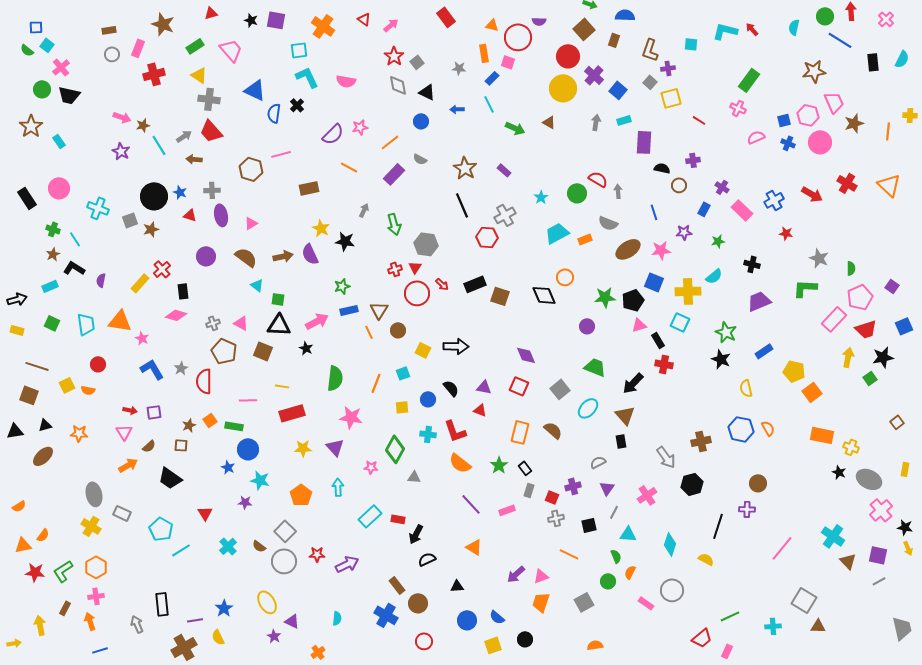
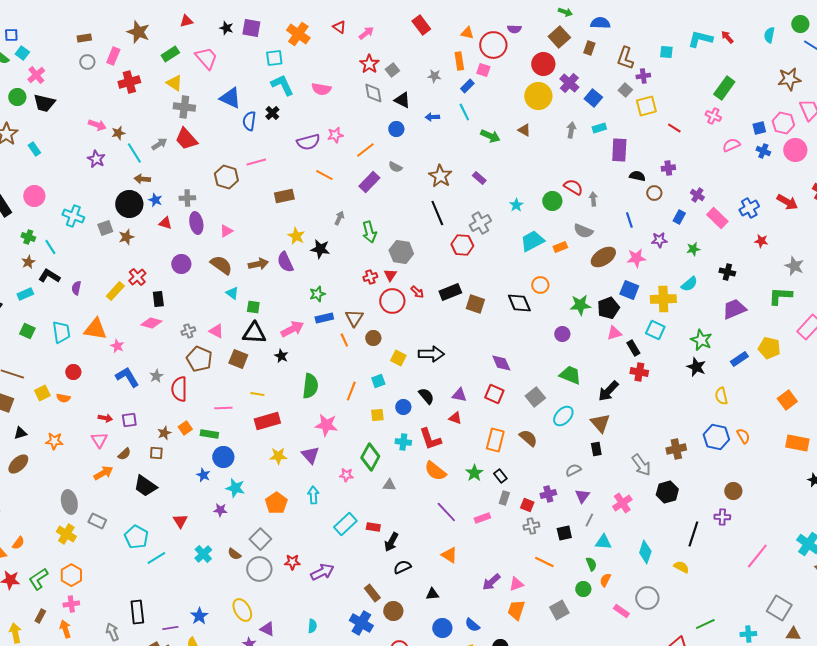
purple semicircle: (333, 134) -> (308, 142), turned 30
brown arrow: (194, 159) -> (142, 179), moved
yellow pentagon: (794, 371) -> (769, 348), moved

